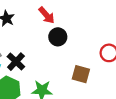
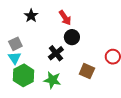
black cross: (16, 62) -> (56, 53), moved

